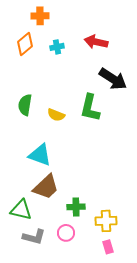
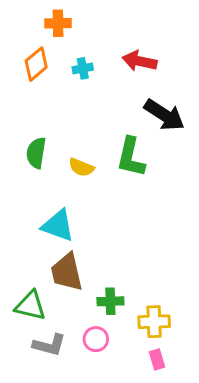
brown trapezoid: (46, 187) -> (67, 272), turned 120

